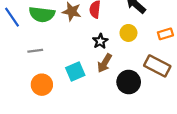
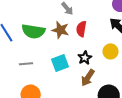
cyan square: (75, 71) -> (60, 63), moved

